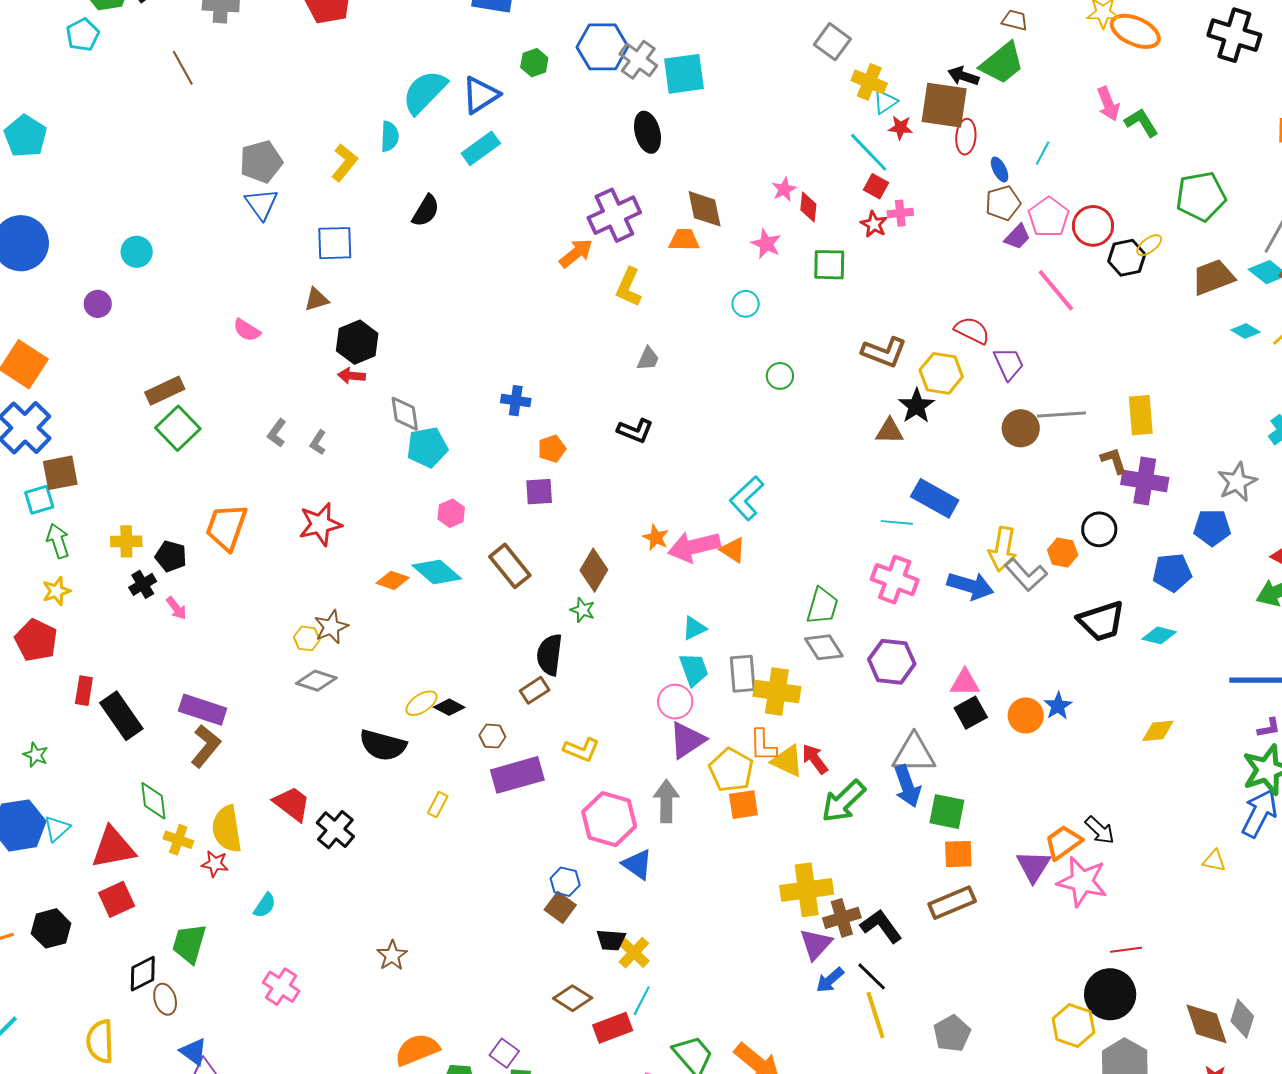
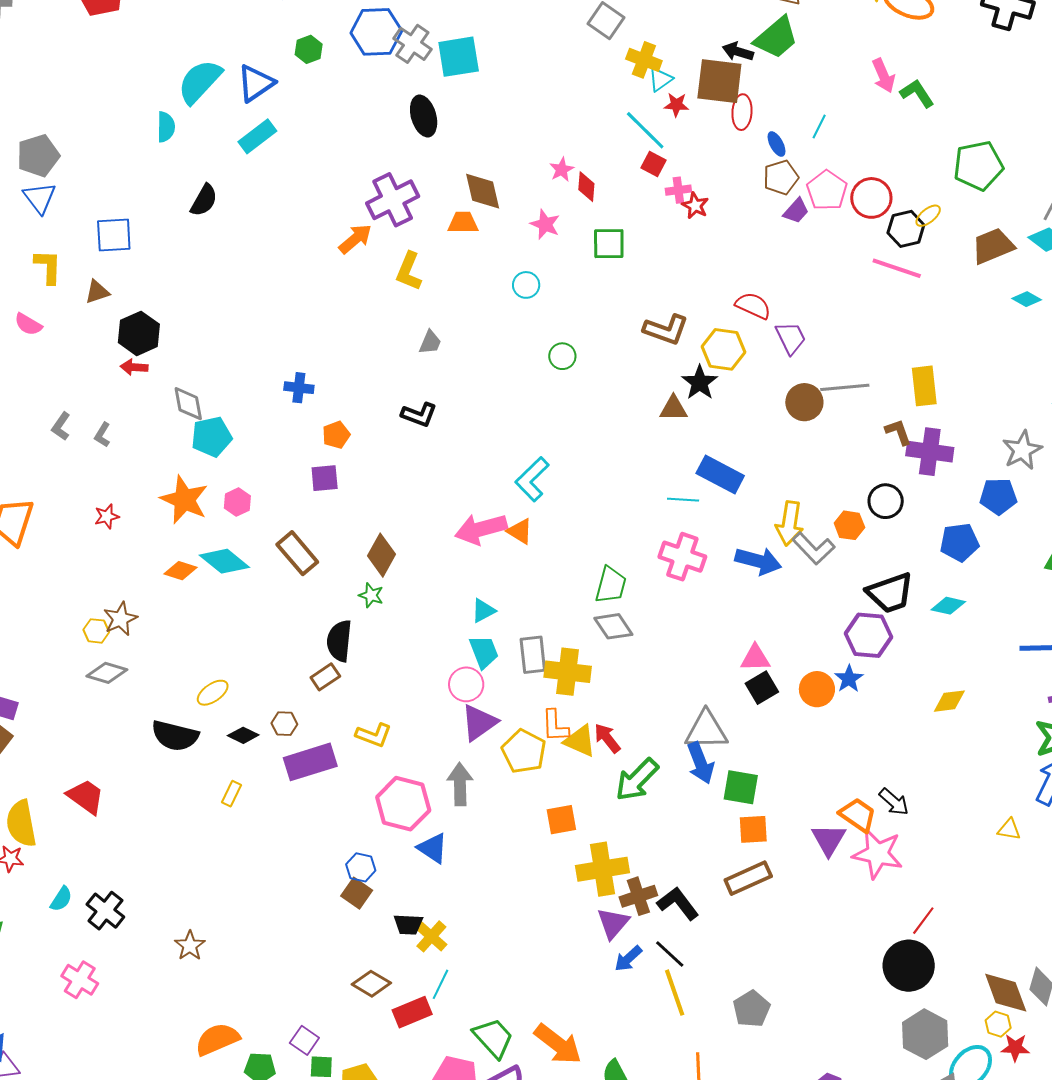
yellow L-shape: (344, 163) -> (48, 267), moved, turned -36
red star: (874, 224) -> (695, 206), moved
pink line: (1056, 290) -> (897, 268), moved, turned -30
red star: (320, 524) -> (107, 516), size x0.6
orange star: (656, 538) -> (184, 500), moved, size x1.8
purple hexagon: (892, 662) -> (869, 635), moved
black diamond: (449, 707) -> (243, 735), moved
orange square: (743, 805) -> (561, 820), moved
black cross: (335, 830) -> (105, 911), moved
orange trapezoid: (1063, 842) -> (858, 815), turned 72
red line: (1126, 950) -> (923, 921), turned -44
yellow hexagon: (1074, 1025) -> (998, 1024), moved, size x0.6

